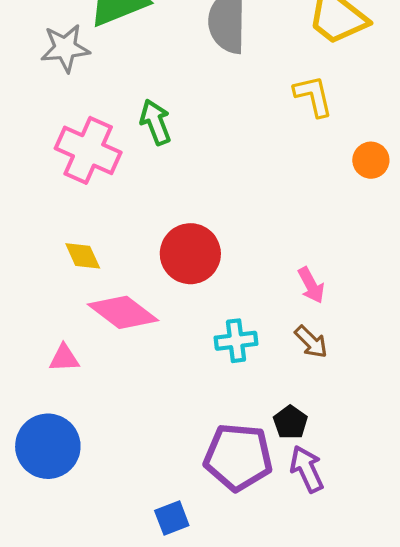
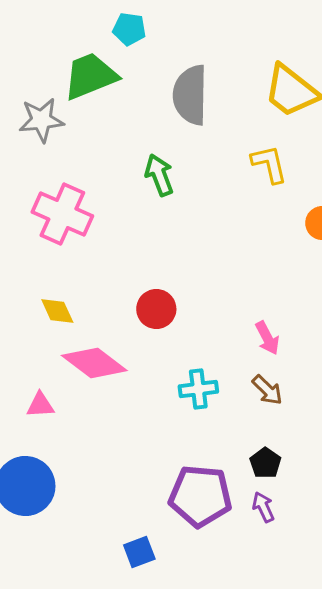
green arrow: (156, 122) -> (159, 175), moved
red circle: (190, 254) -> (156, 309), size x0.7
black pentagon: (290, 422) -> (265, 463), moved
purple arrow: (307, 469) -> (263, 507), size x0.7

